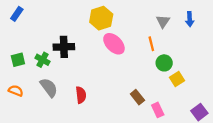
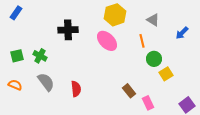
yellow hexagon: (101, 18) -> (115, 15), moved
blue arrow: (190, 19) -> (182, 33), moved, turned 48
gray triangle: (163, 21) -> (153, 20), turned -32
black cross: (64, 47) -> (68, 30), moved

